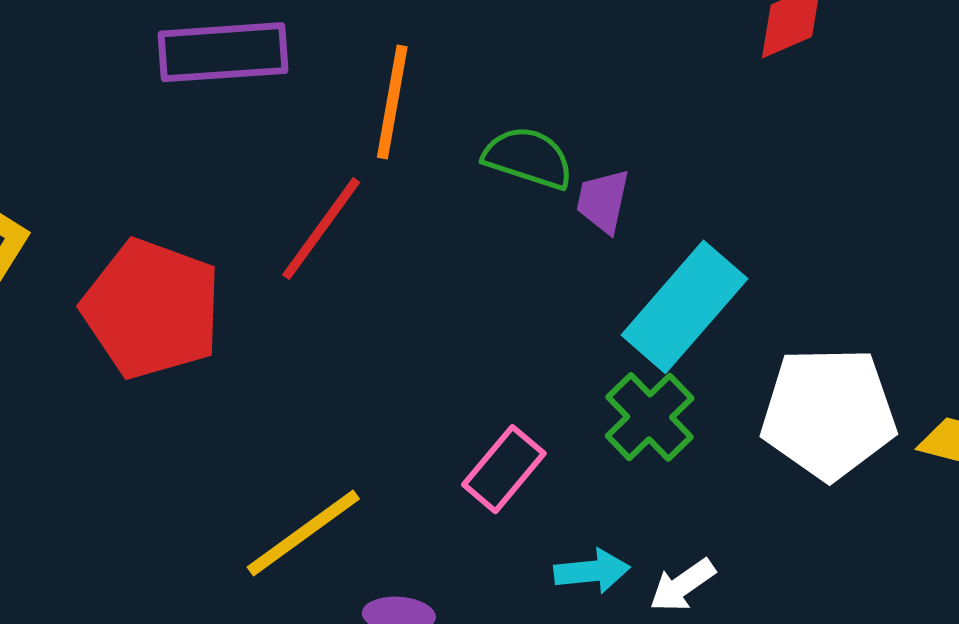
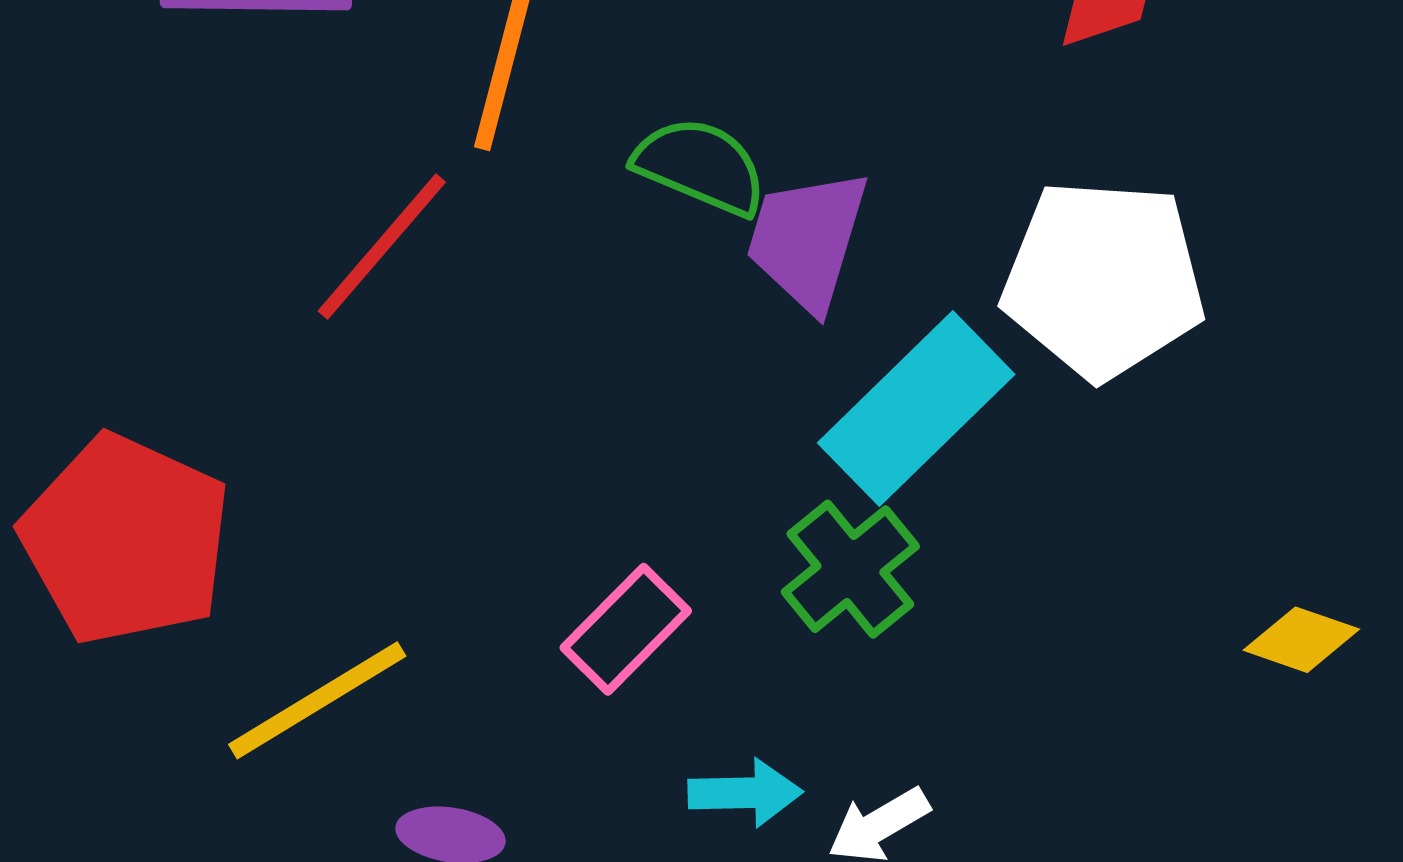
purple trapezoid: (603, 201) -> (807, 240), size x1.5
red pentagon: (152, 309) -> (126, 540), moved
white pentagon: (828, 413) -> (1103, 279), moved

